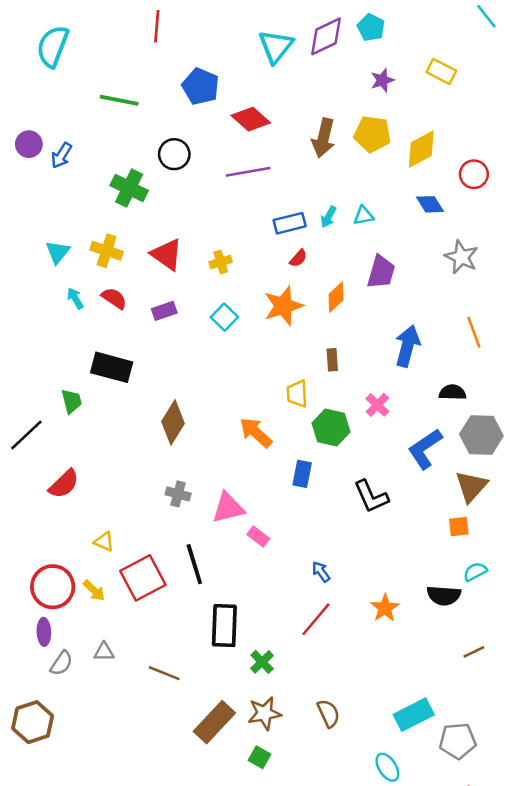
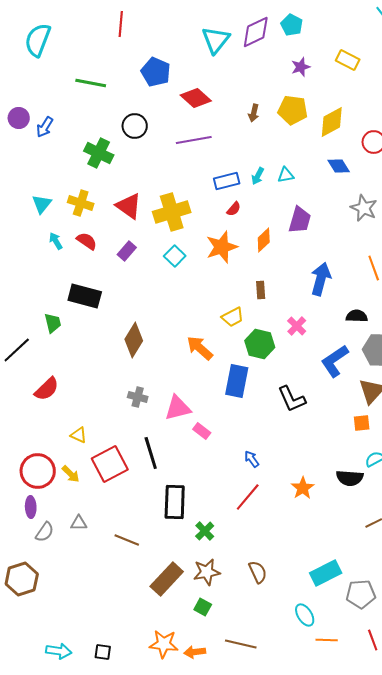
brown arrow: (323, 138) -> (254, 113), size x0.6
yellow cross: (221, 262) -> (172, 212), size x2.0
purple rectangle: (164, 311) -> (127, 251), turned -30
yellow trapezoid: (297, 394) -> (233, 317), turned -115
blue rectangle: (302, 474) -> (237, 381), size x1.5

